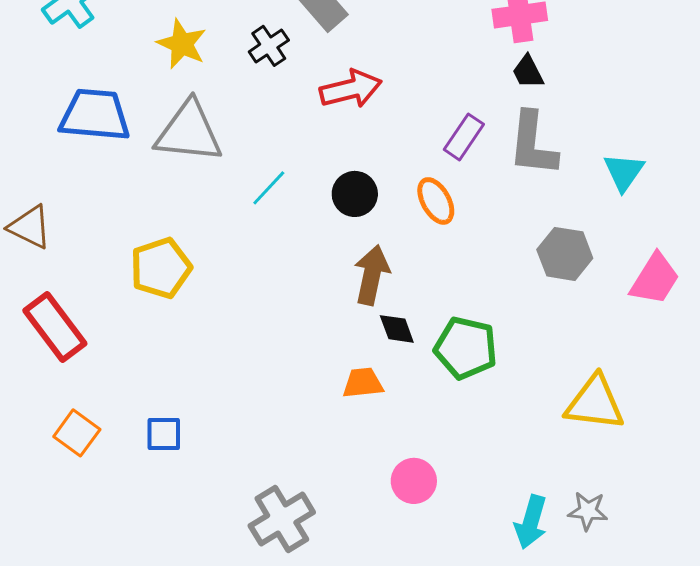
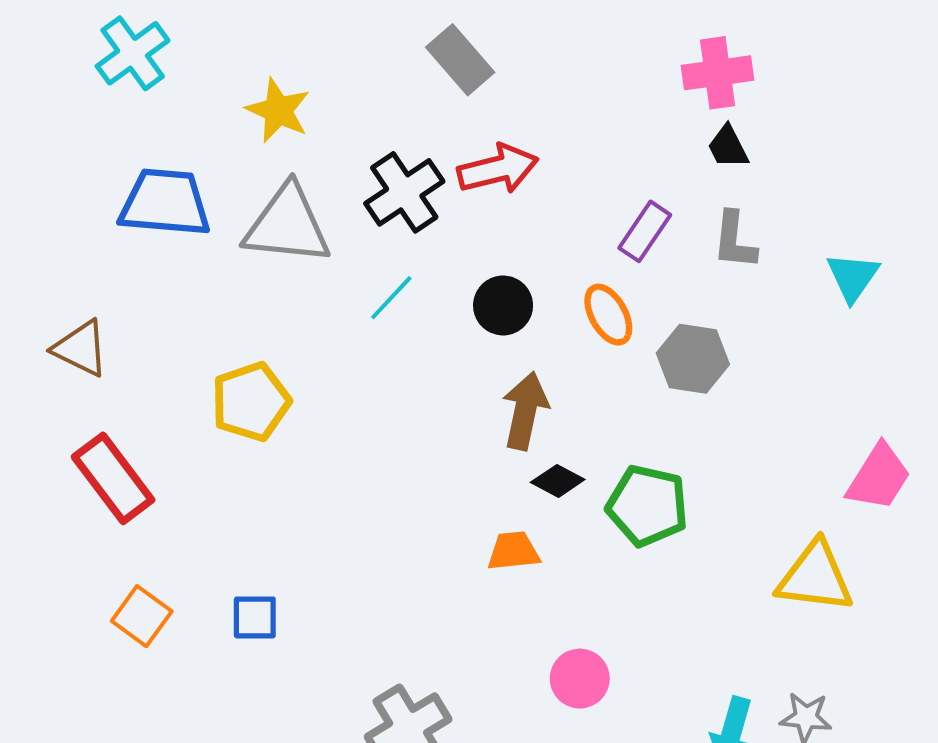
black cross: (269, 46) -> (404, 192), moved, size x1.5
gray L-shape: (533, 144) -> (734, 240), size x0.7
gray hexagon: (565, 254) -> (693, 359), moved
pink trapezoid: (655, 279) -> (879, 477), moved
black diamond: (397, 329) -> (558, 481), turned -42

